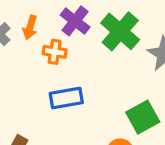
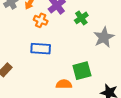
green cross: (120, 31) -> (81, 18), size x0.6

